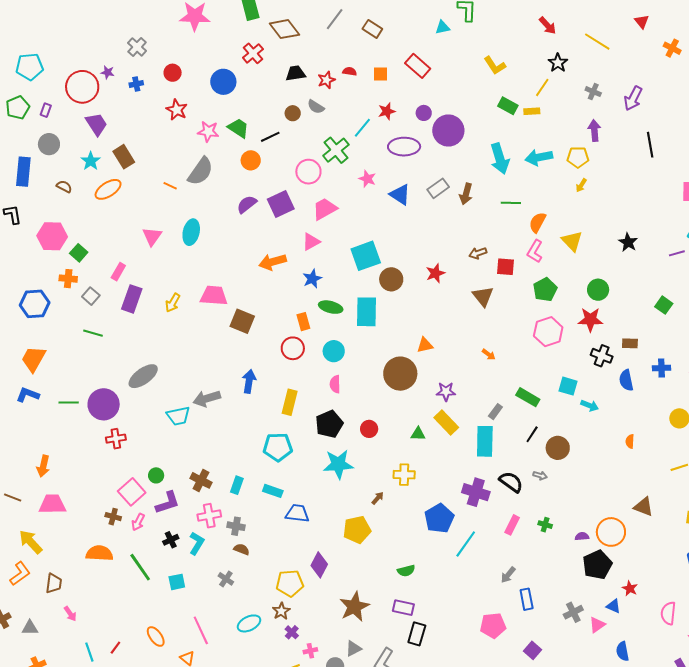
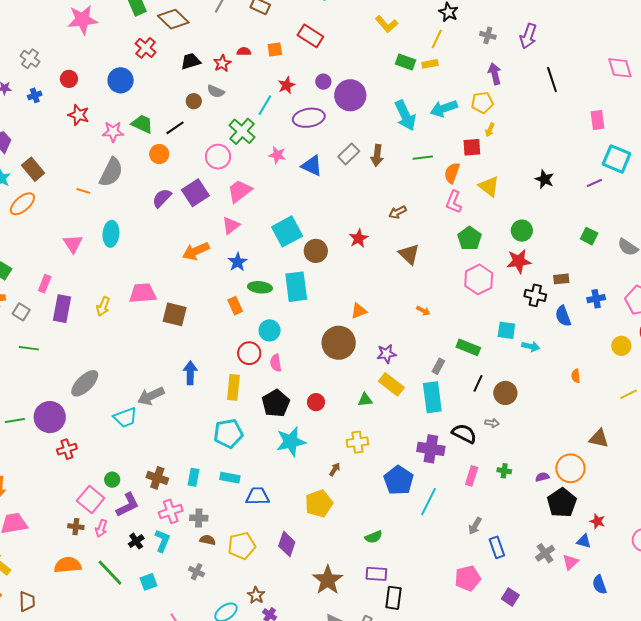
red square: (506, 267) -> (472, 147), moved
red circle: (293, 348) -> (249, 353), moved
yellow pentagon: (290, 583) -> (242, 546), moved

